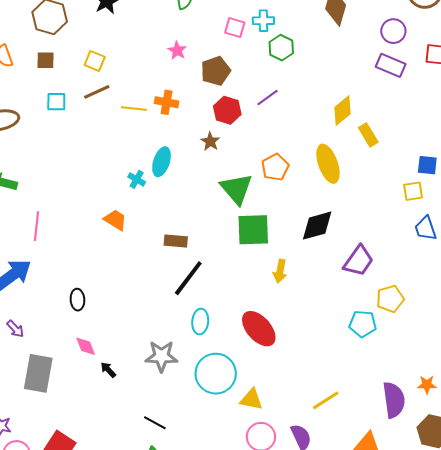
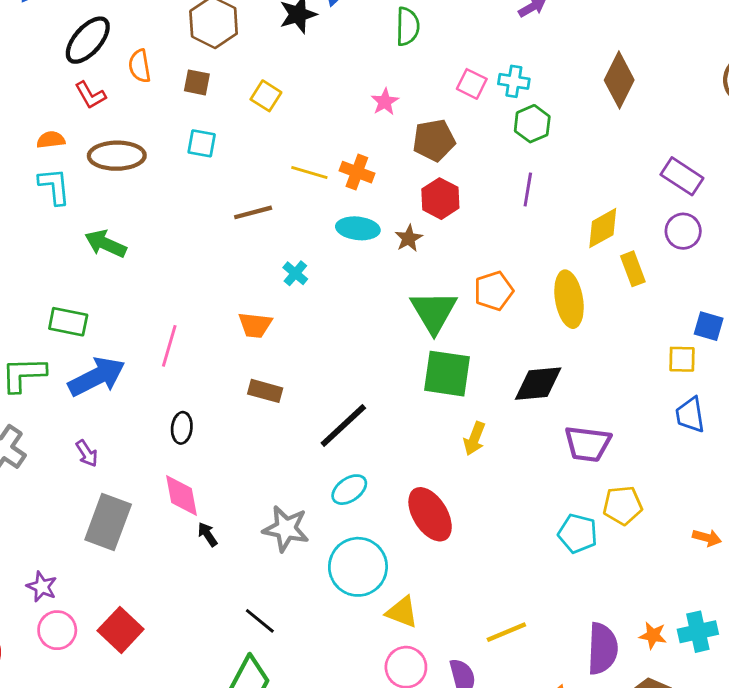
purple circle: (393, 31) -> (683, 231), moved
brown line: (97, 92) -> (253, 212), moved
purple line: (267, 98) -> (528, 190), moved, turned -55
cyan ellipse: (162, 162) -> (358, 228), moved, turned 68
orange trapezoid: (115, 220) -> (255, 325), turned 145
pink line: (37, 226) -> (169, 346), moved
brown rectangle: (176, 241) -> (265, 391), moved
purple trapezoid: (359, 261) -> (588, 444), turned 52
cyan ellipse: (200, 322) -> (349, 490), turned 40
pink diamond: (86, 346) -> (182, 496), size x1.4

